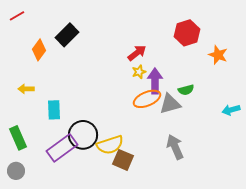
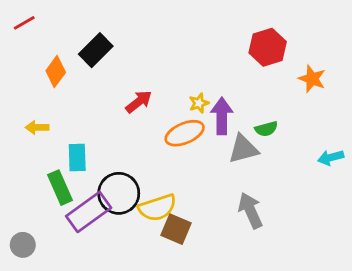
red arrow: (137, 53) -> (139, 102), moved
orange ellipse: (147, 99) -> (185, 133), moved
green rectangle: (18, 138) -> (60, 188), moved

